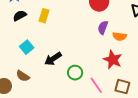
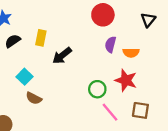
black arrow: (53, 59) -> (62, 56), moved
green circle: (75, 73) -> (97, 89), moved
brown semicircle: (23, 76) -> (34, 98), moved

